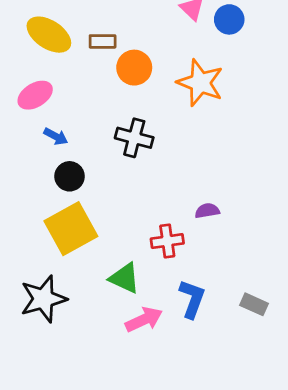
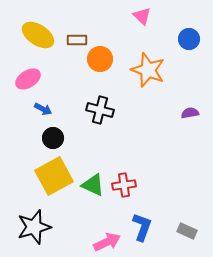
blue circle: (229, 19) -> (189, 39), moved
purple semicircle: (207, 211) -> (190, 113), moved
green triangle: (125, 278) -> (93, 185), moved

